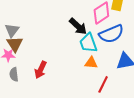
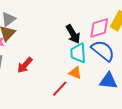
blue semicircle: (111, 34) -> (103, 51), turned -135
red line: (103, 84) -> (60, 89), moved

